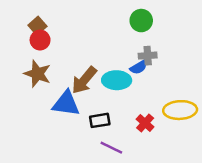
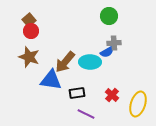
yellow ellipse: (180, 110) -> (138, 104), moved, turned -70

